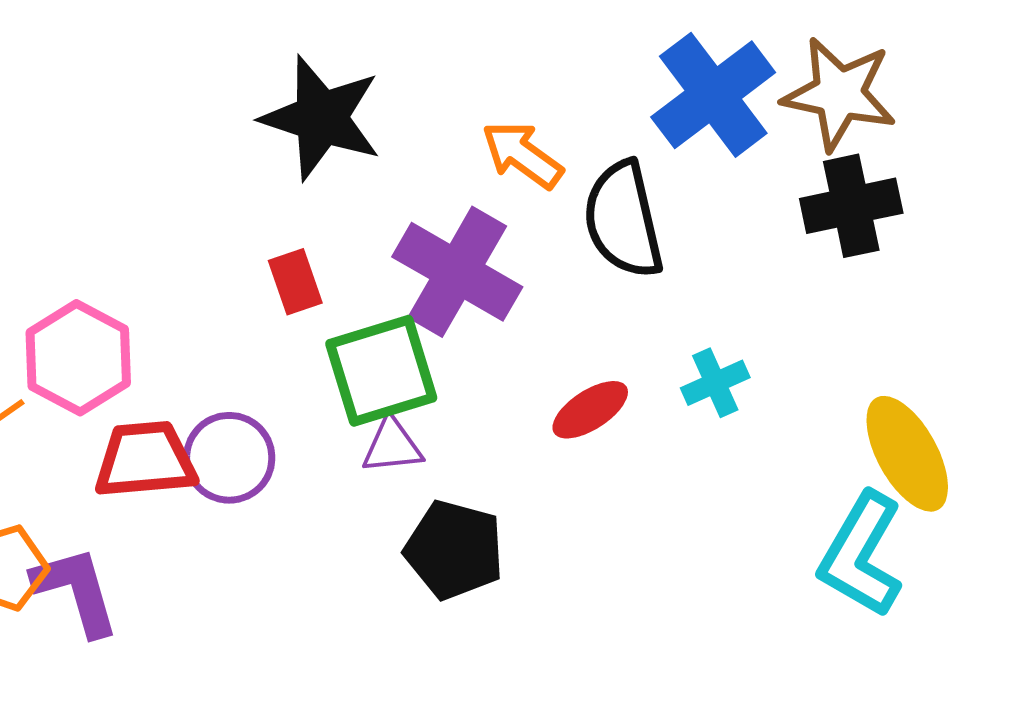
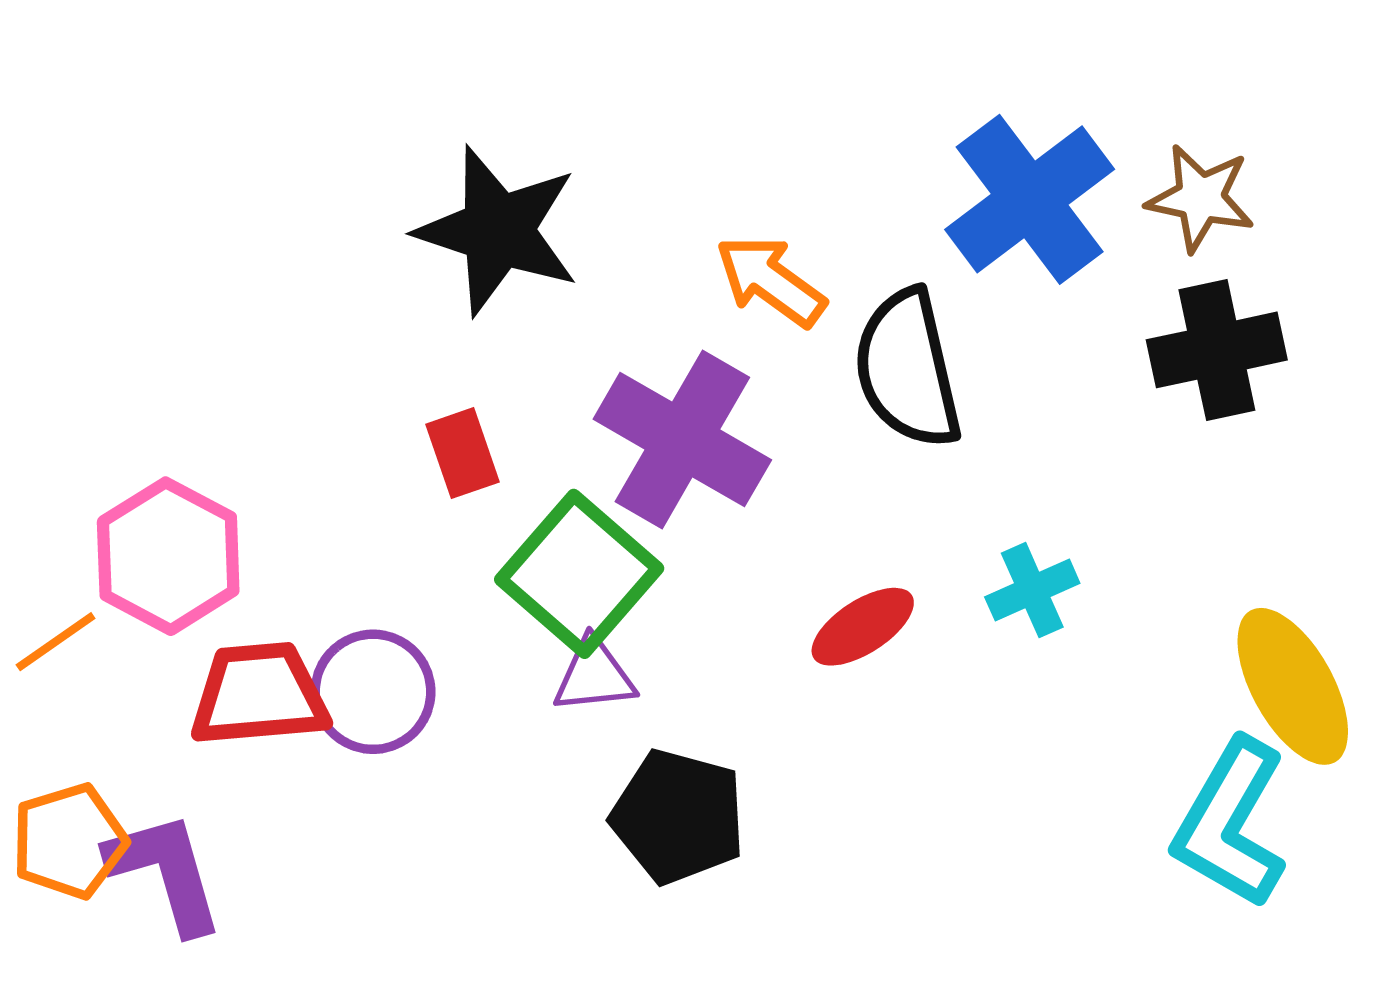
brown star: (839, 94) -> (1200, 198), size x0.7
green square: (381, 371) -> (579, 574), turned -32

